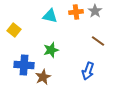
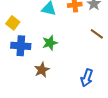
blue cross: (24, 65) -> (21, 46), moved
blue arrow: (88, 71) -> (87, 78), moved

